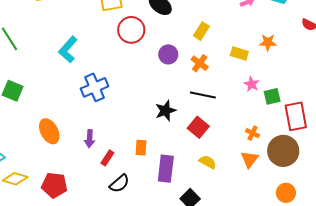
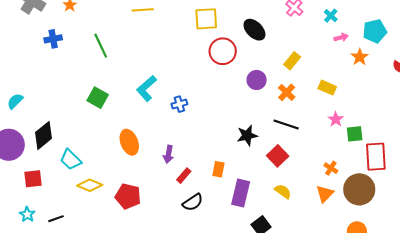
orange star: (268, 42) -> (360, 57), moved, turned 30
cyan L-shape: (68, 49) -> (147, 88), moved
blue cross: (95, 87) -> (179, 104), size x0.6

